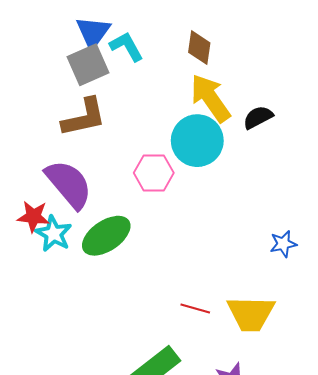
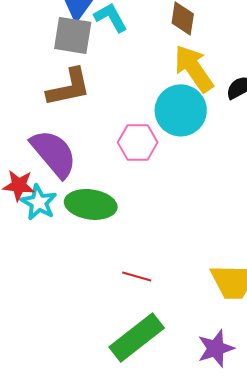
gray square: (88, 65) -> (73, 35), turned 33
green ellipse: (106, 236) -> (91, 204), turned 42
red line: (195, 309) -> (137, 276), moved

